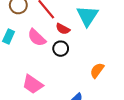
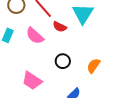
black circle: (61, 49) -> (63, 61), moved

